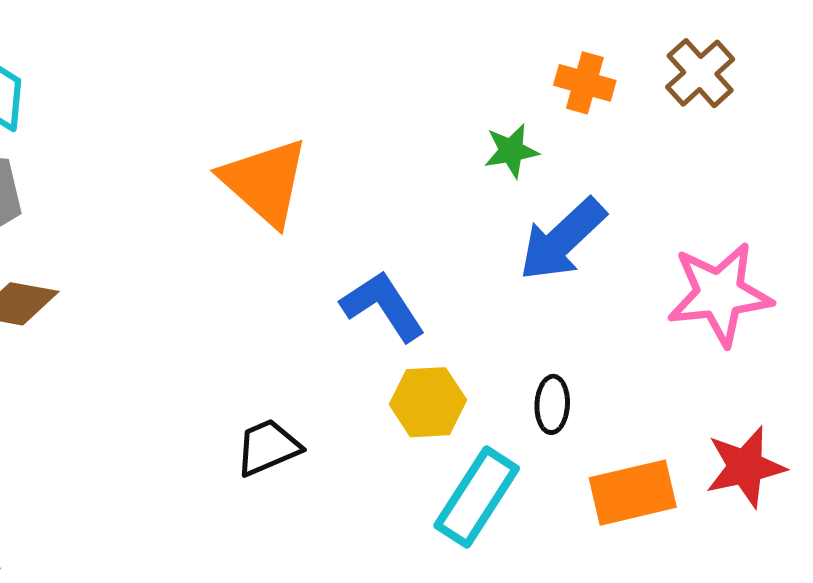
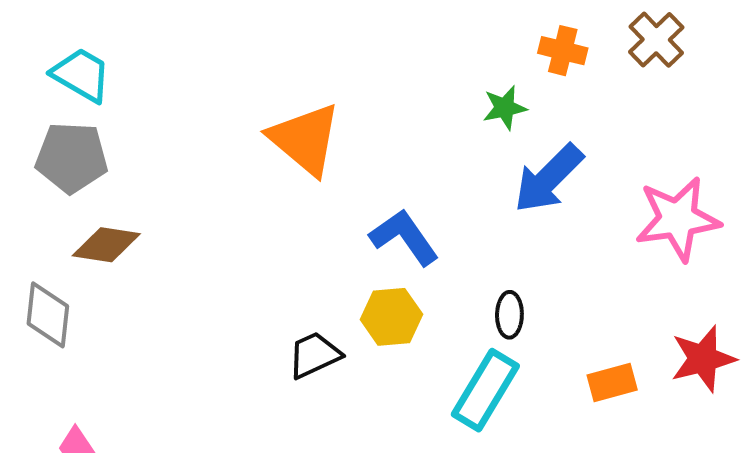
yellow hexagon: (428, 402) -> (391, 317), moved
black ellipse: (552, 404) -> (509, 315), moved
orange rectangle: (633, 493) -> (612, 382), size x0.7

